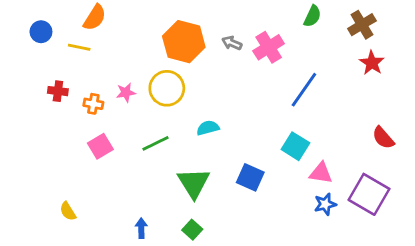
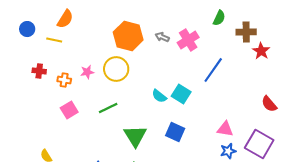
brown cross: (362, 25) -> (246, 32), moved, turned 30
cyan semicircle: (208, 128) -> (159, 96), moved, turned -126
cyan square: (295, 146) -> (181, 94), moved

